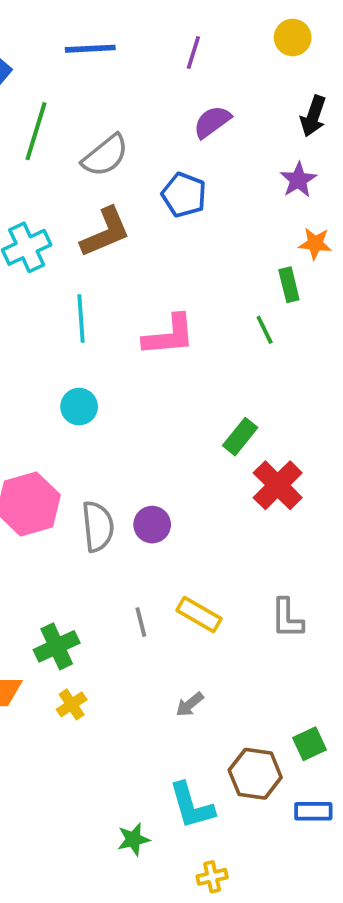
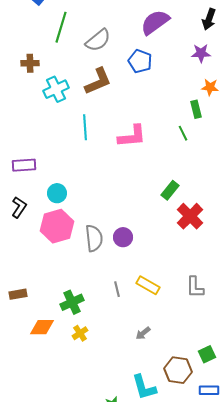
purple semicircle: (212, 122) -> (155, 22), size x1.4
purple star: (298, 180) -> (201, 53), turned 30
cyan circle: (79, 407) -> (57, 193), moved

